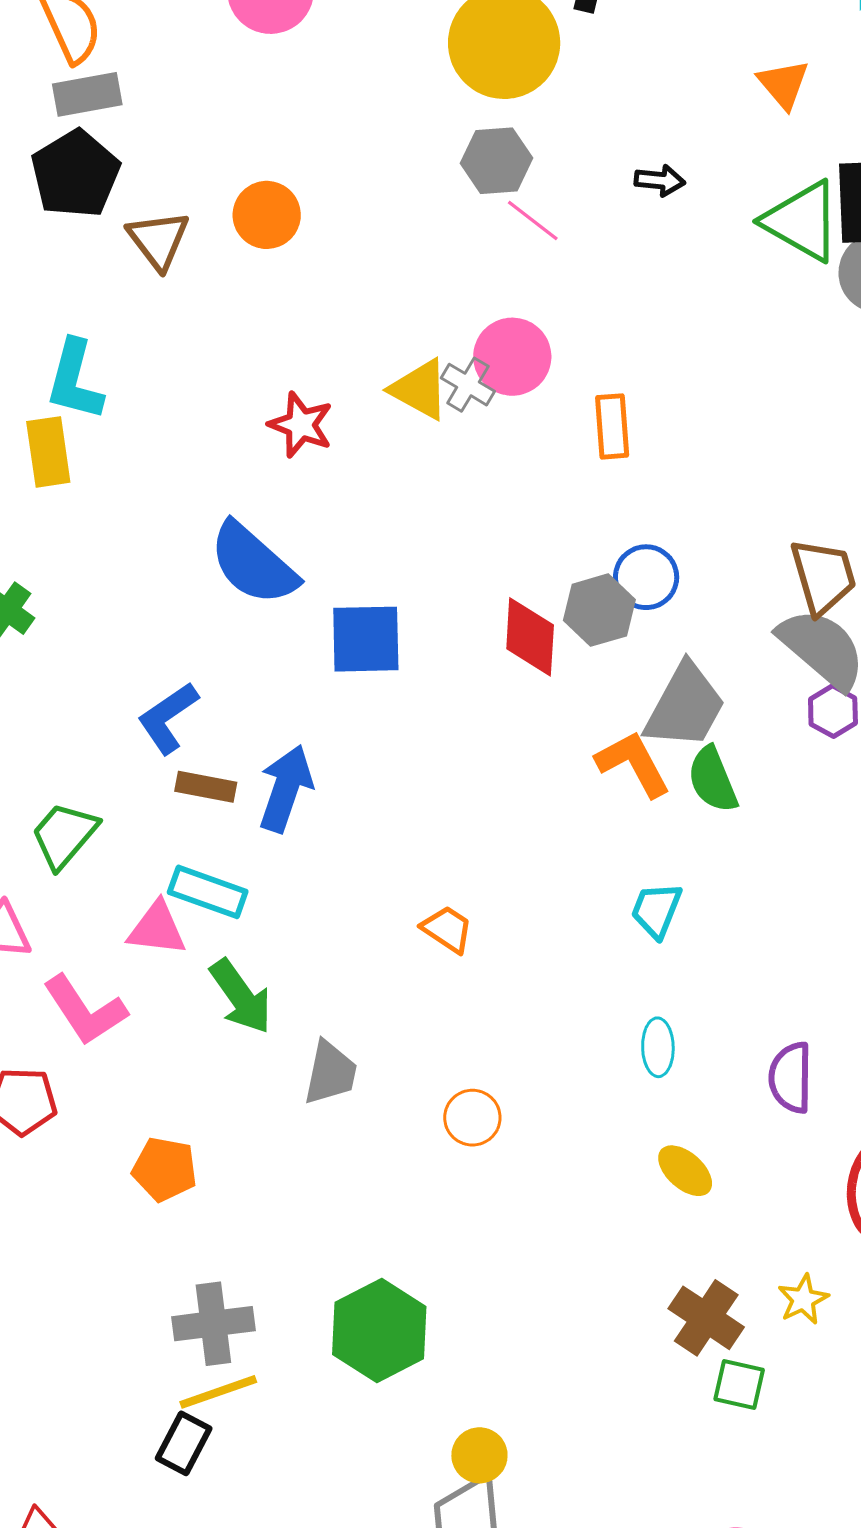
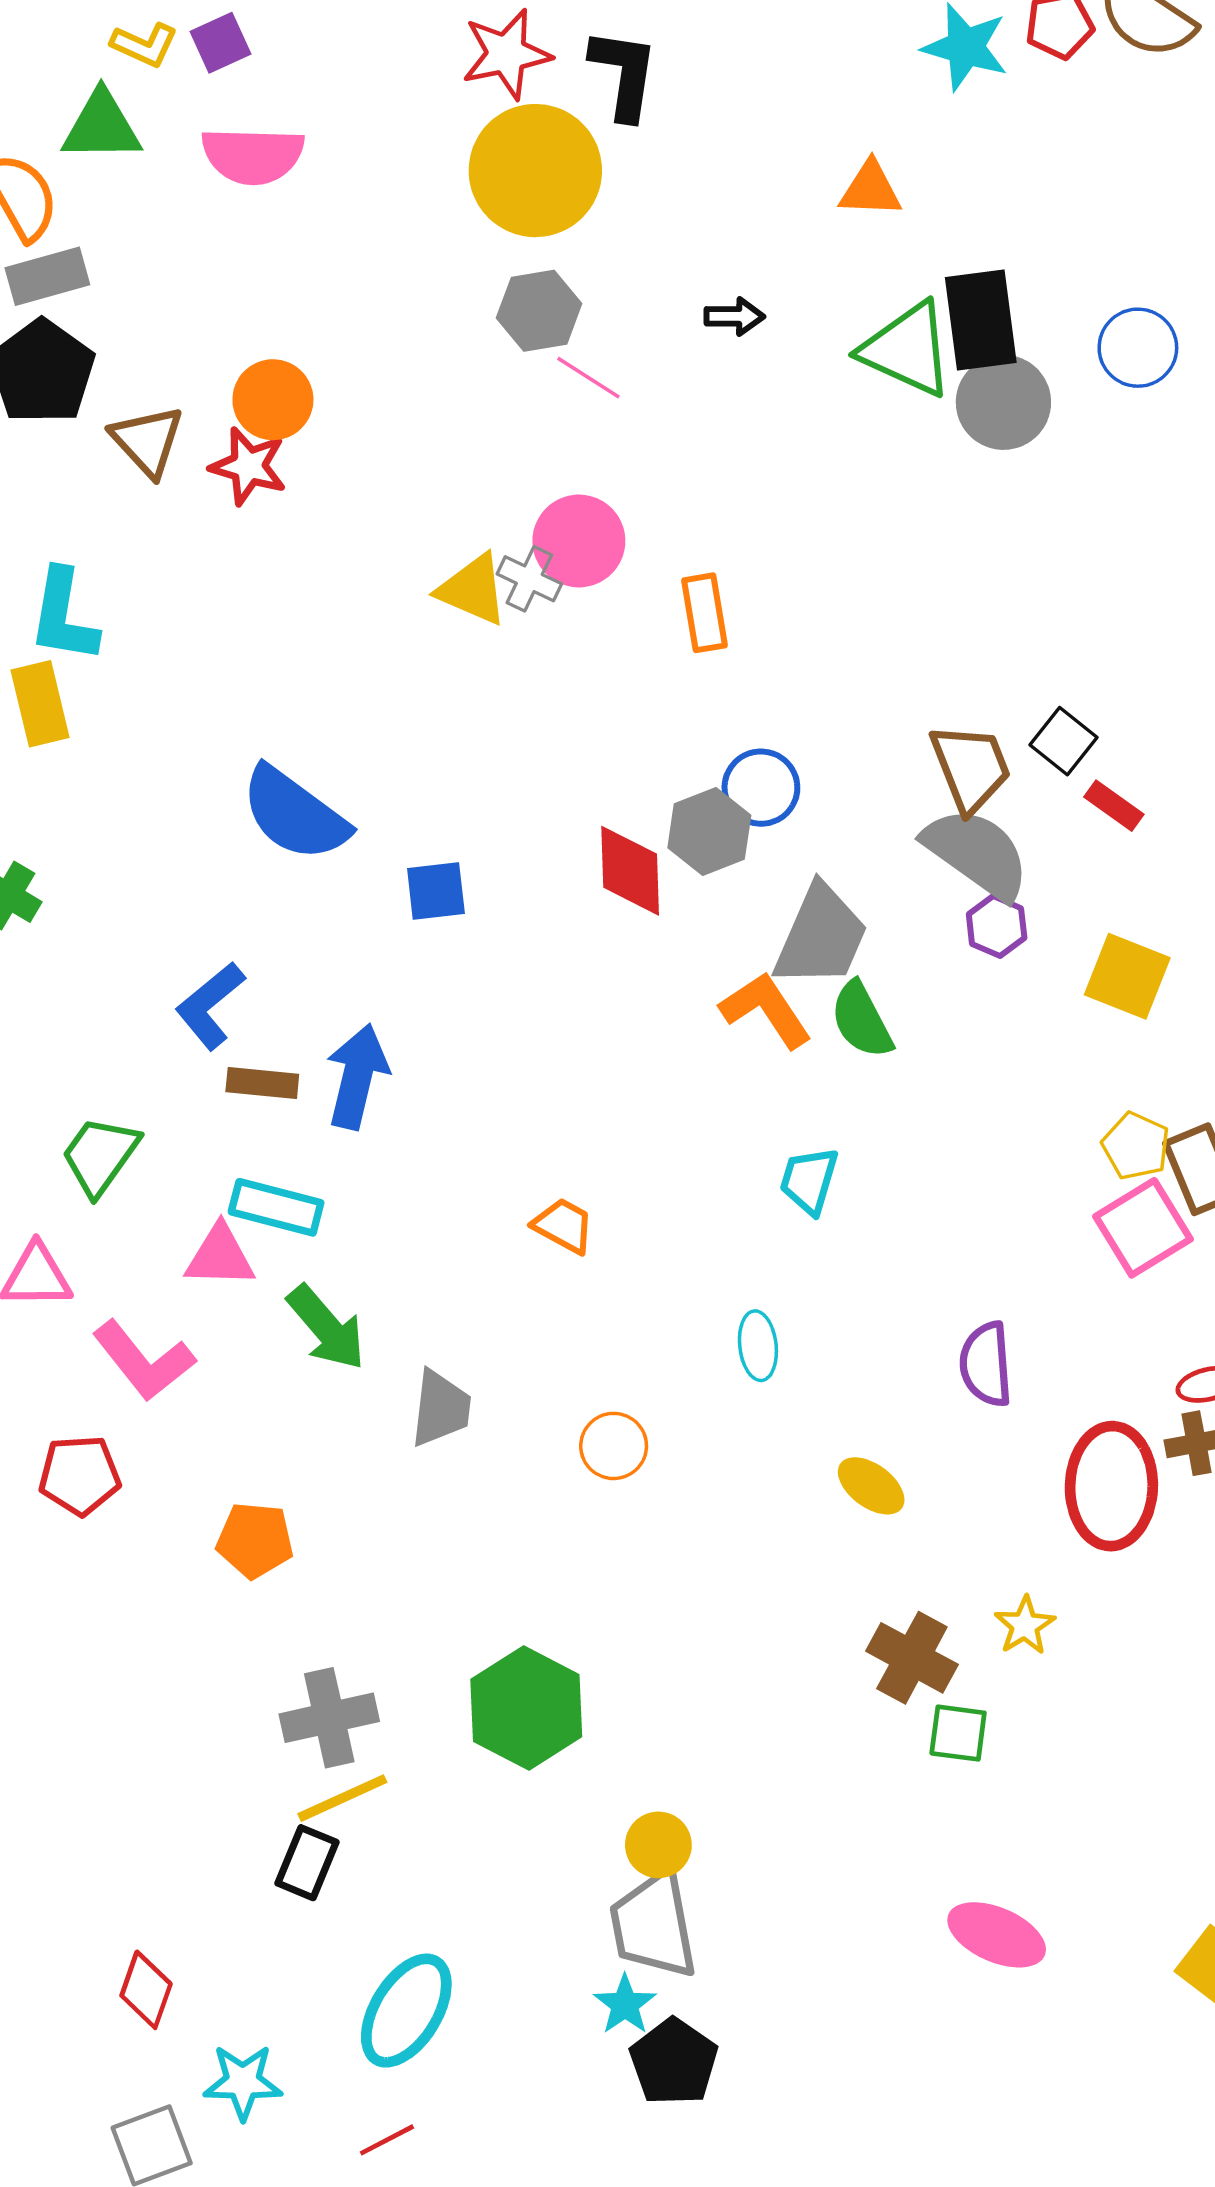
orange triangle: (783, 84) -> (870, 189), turned -42
red star: (301, 425) -> (248, 466), moved
blue square: (366, 639) -> (436, 891), size x0.7
cyan ellipse: (658, 1047) -> (758, 1346), moved

